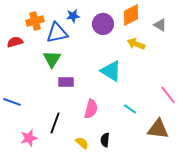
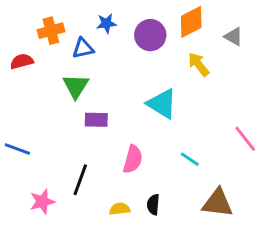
blue triangle: (57, 33) -> (83, 48), size x0.7
yellow arrow: (136, 44) -> (199, 64), turned 30
brown triangle: (158, 129) -> (217, 203), moved
yellow semicircle: (82, 143) -> (120, 209), turned -48

